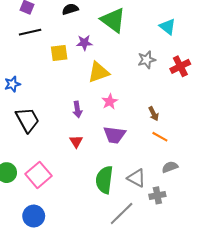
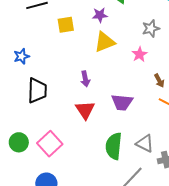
purple star: (84, 43) -> (100, 15), moved
pink star: (110, 102) -> (140, 54), moved
black trapezoid: (27, 120) -> (37, 90), turned 32
red triangle: (76, 141) -> (85, 110), size x1.5

